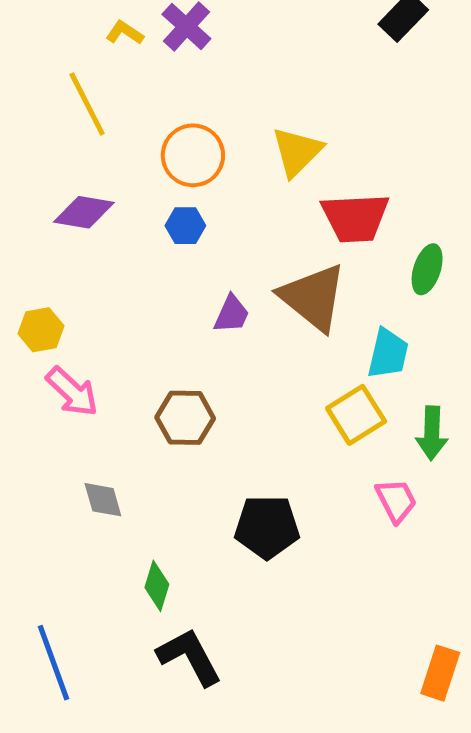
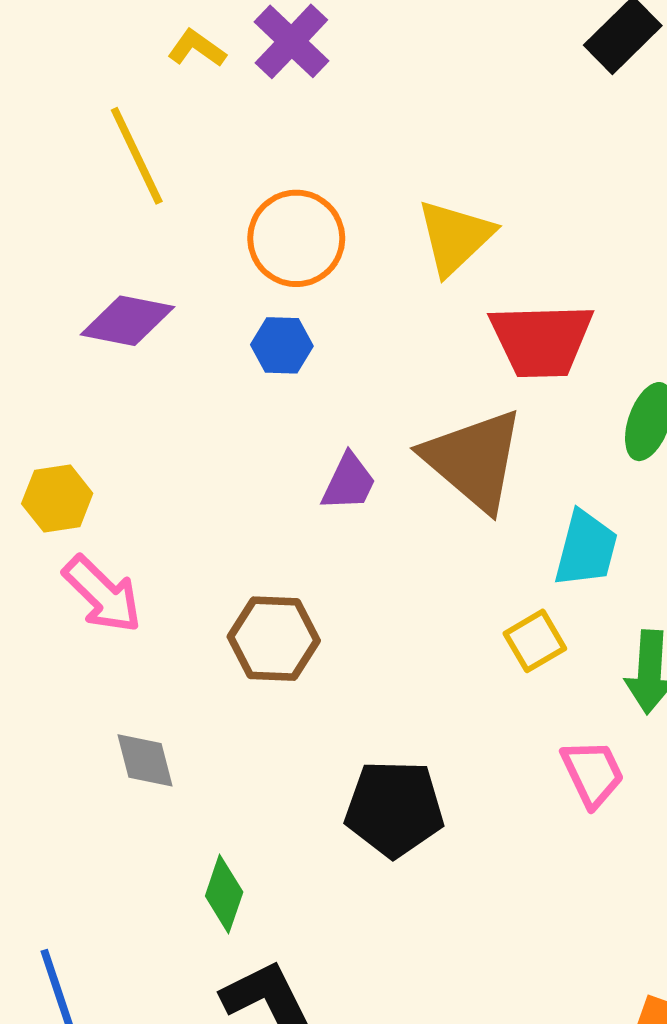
yellow square: (356, 415) -> (535, 641), size x0.7

